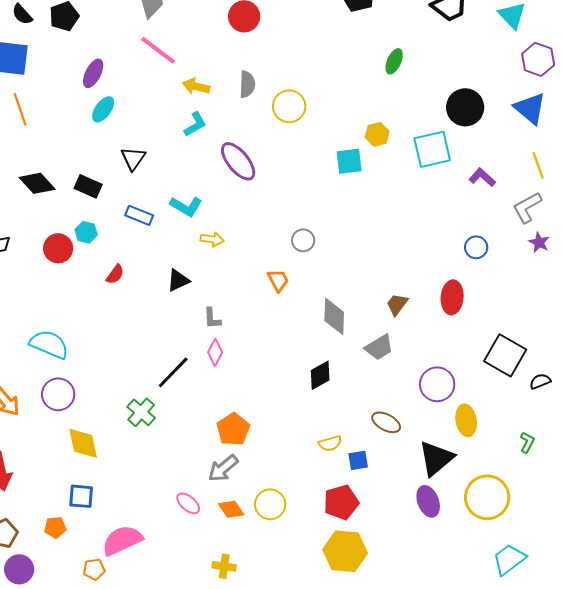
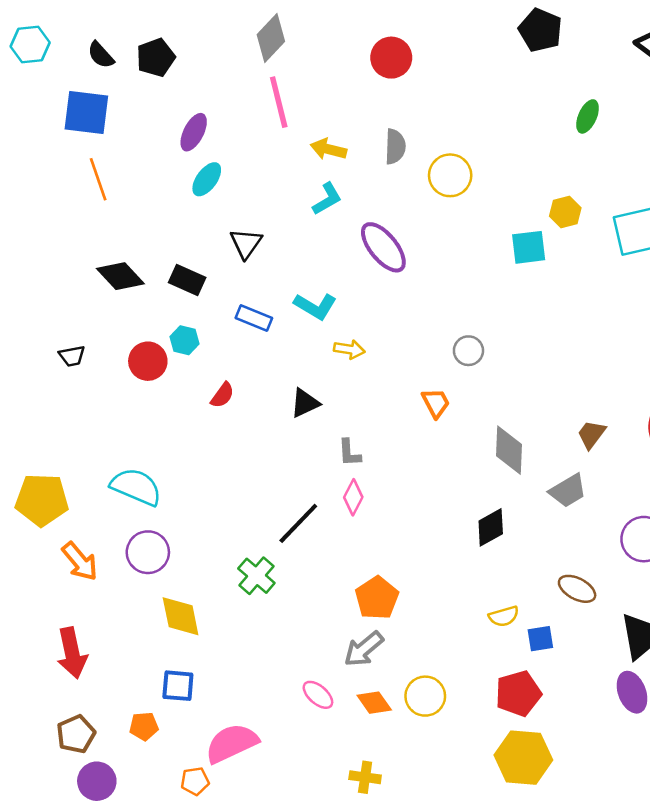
pink line: (158, 50) -> (279, 102), turned 39

